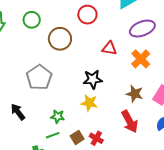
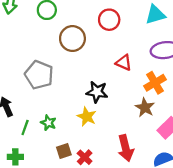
gray pentagon: (39, 77) -> (39, 75), turned -30
brown star: (135, 94) -> (145, 108), moved
green line: (53, 135) -> (25, 127), moved, turned -64

